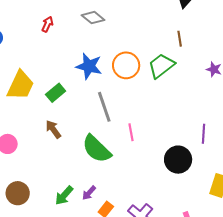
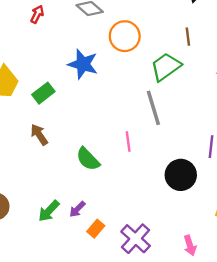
orange circle: (126, 65) -> (125, 36), moved
gray line: (104, 107) -> (153, 108), moved
green semicircle: (97, 149) -> (88, 159), size x0.7

